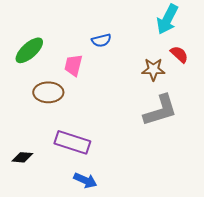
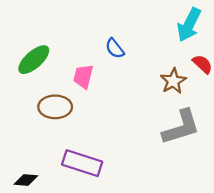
blue semicircle: (101, 40) -> (115, 48), turned 66
brown star: (153, 69) -> (173, 81), turned -30

